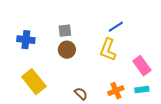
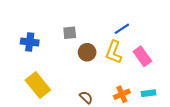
brown circle: (67, 50) -> (87, 52), moved
pink rectangle: (142, 66) -> (142, 56), moved

